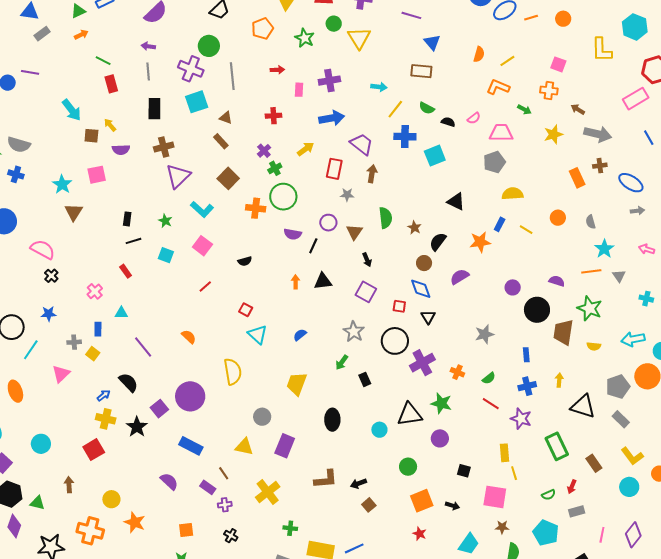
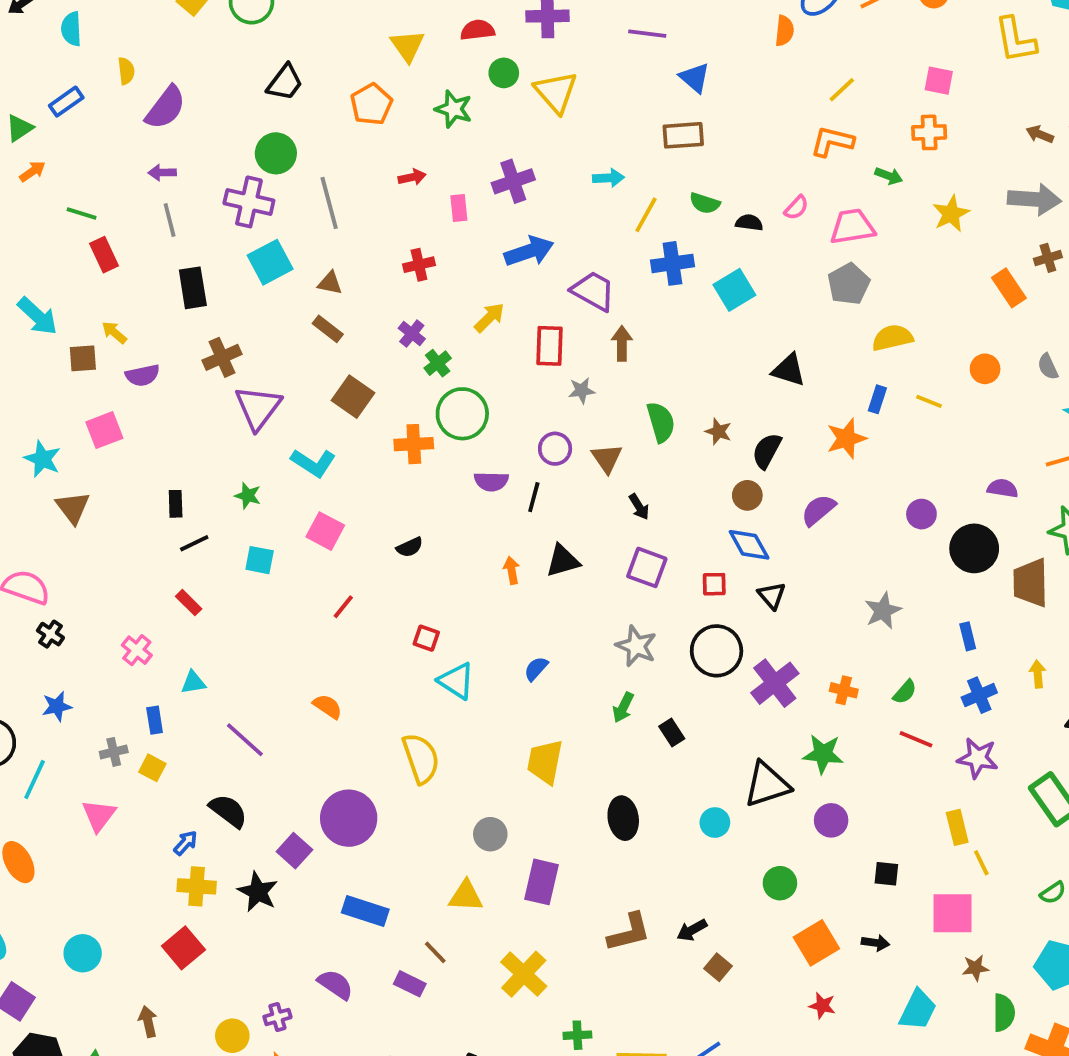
orange semicircle: (479, 54) -> (784, 31), moved
brown arrow: (578, 109) -> (1040, 134), moved
purple cross: (225, 505) -> (277, 1017), moved

